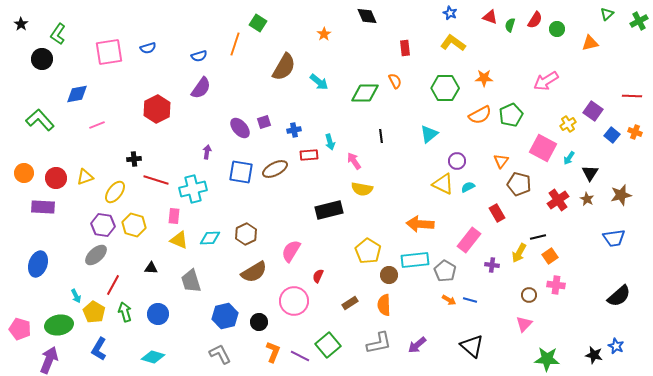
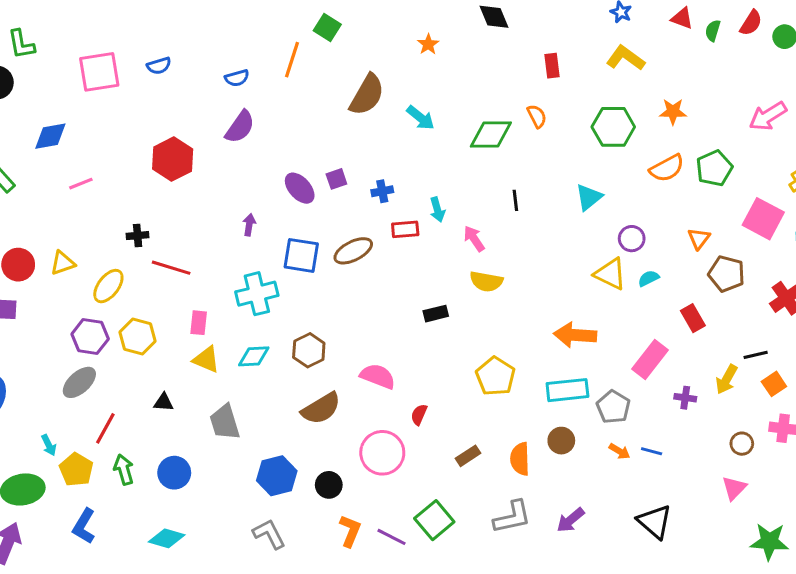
green L-shape: (58, 34) -> (21, 44), turned -45
cyan cross: (193, 189) -> (257, 294), moved
black rectangle: (329, 210) -> (436, 314), size x0.6
pink semicircle: (291, 251) -> (378, 376), turned 80
brown circle: (389, 275) -> (561, 441), moved

